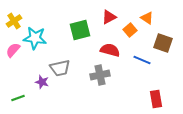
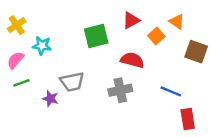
cyan star: (35, 38) -> (42, 46), size x0.7
blue line: (142, 60) -> (171, 91), moved
green line: (18, 98) -> (21, 83), moved

